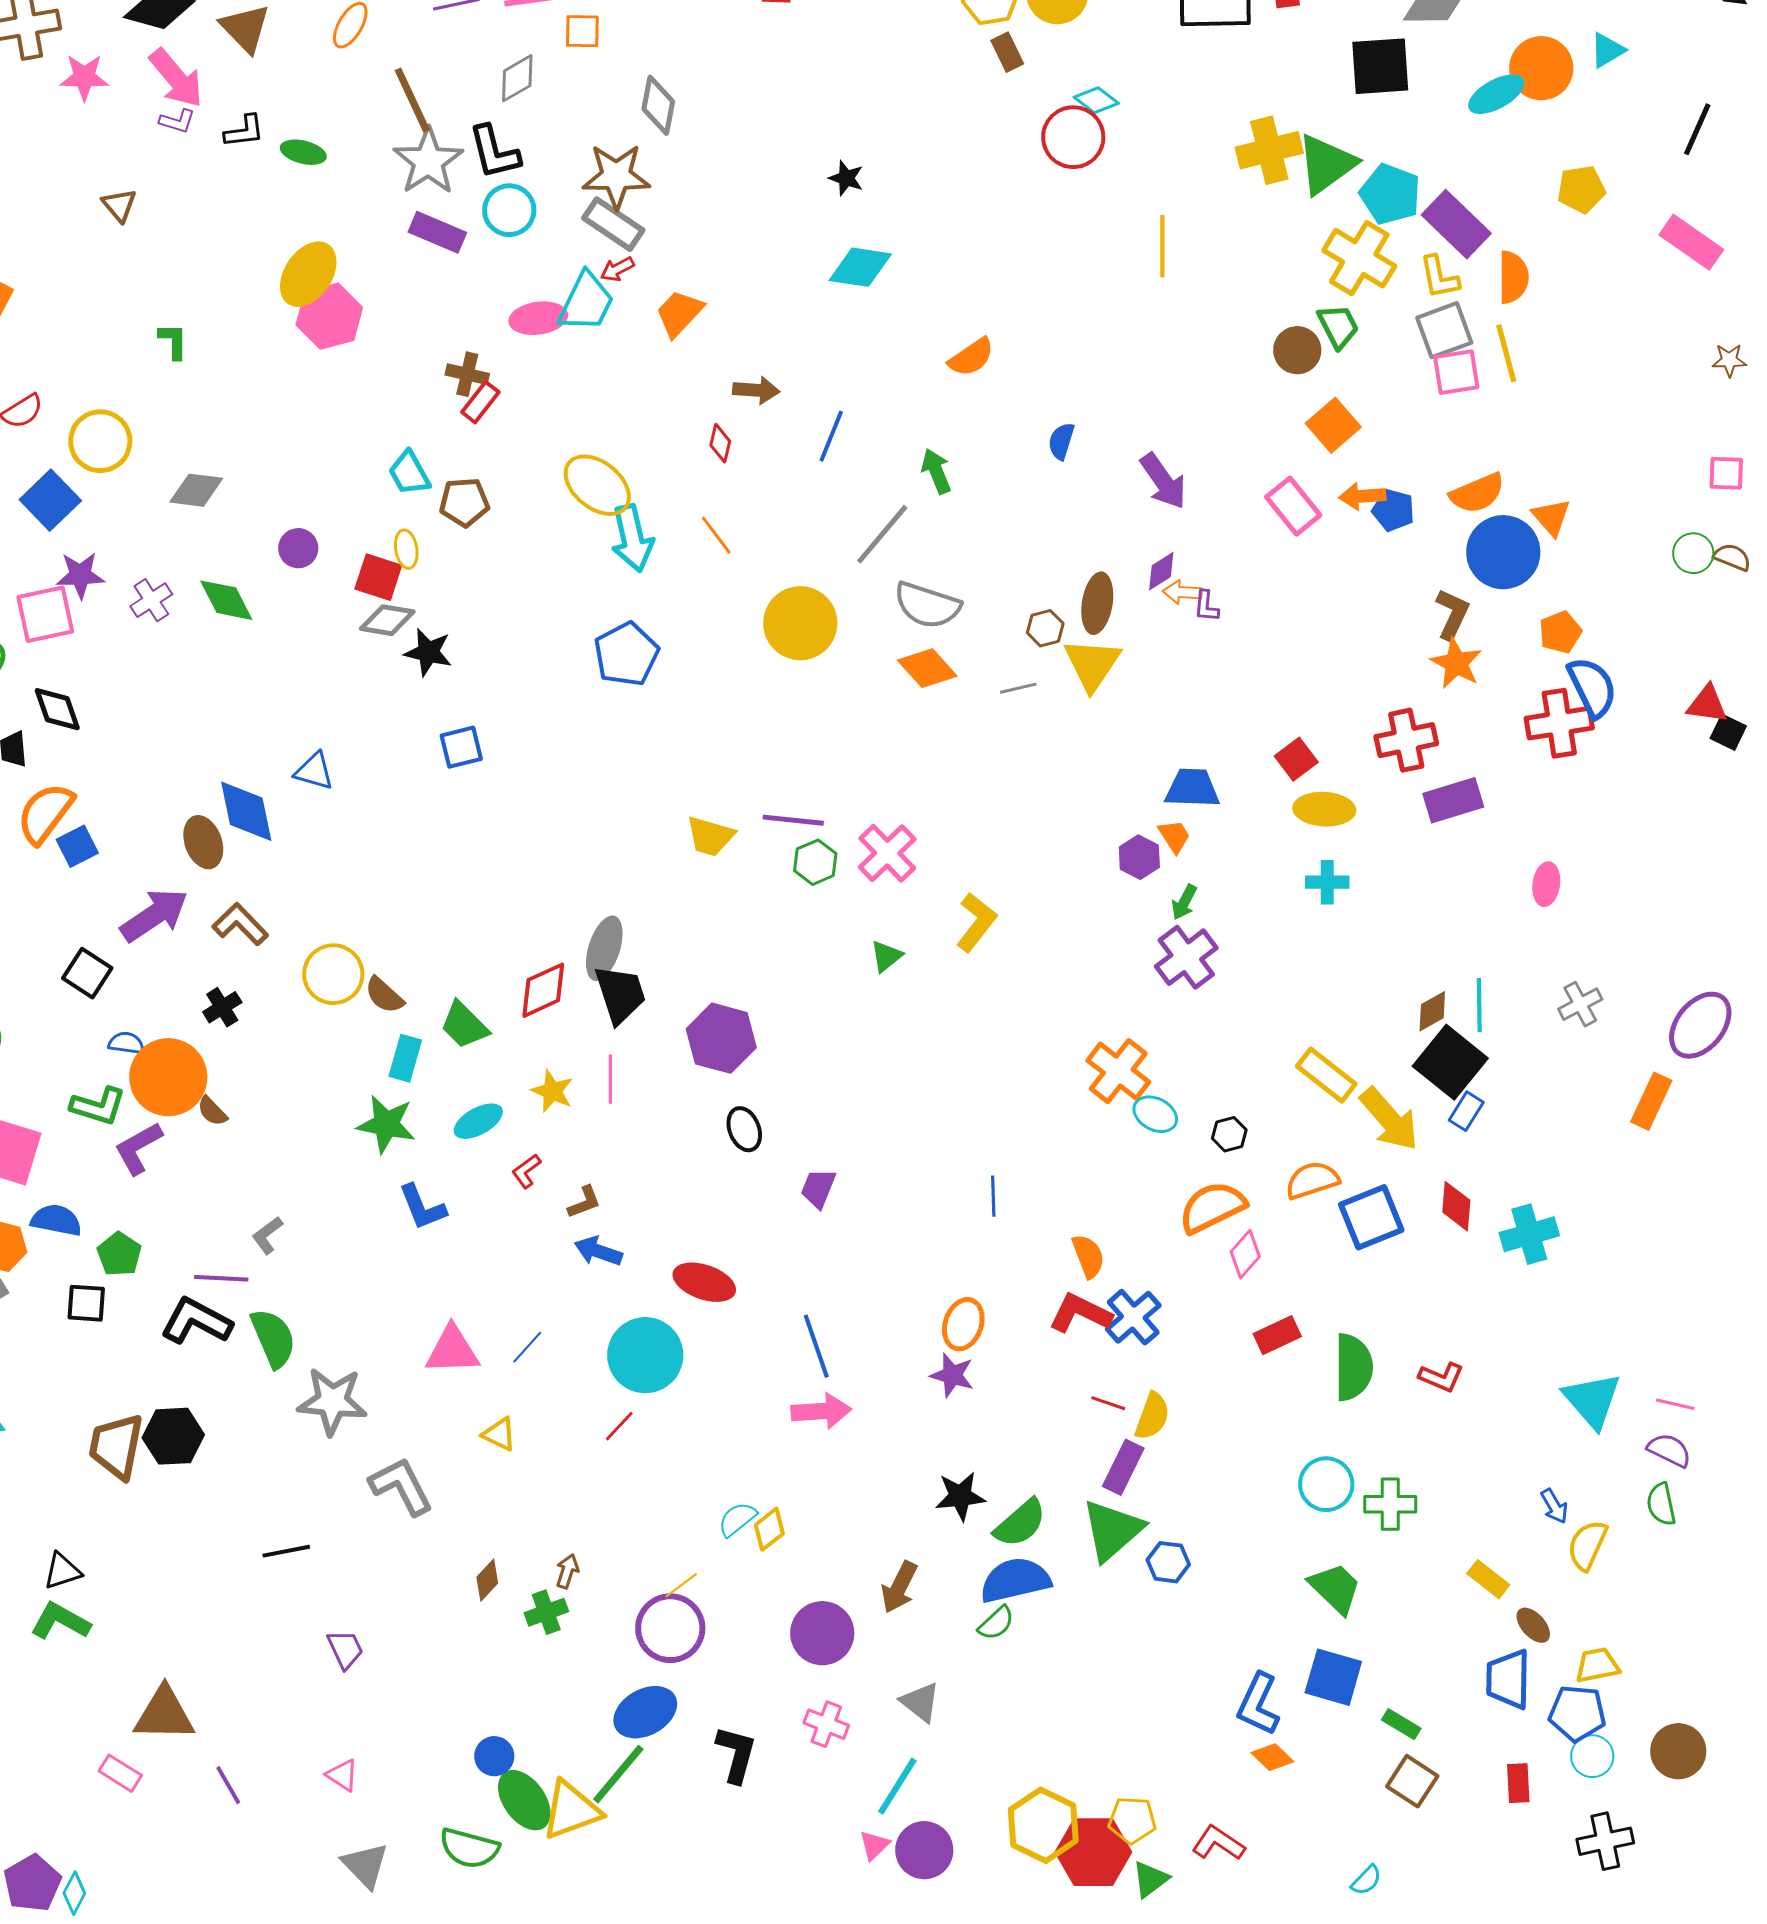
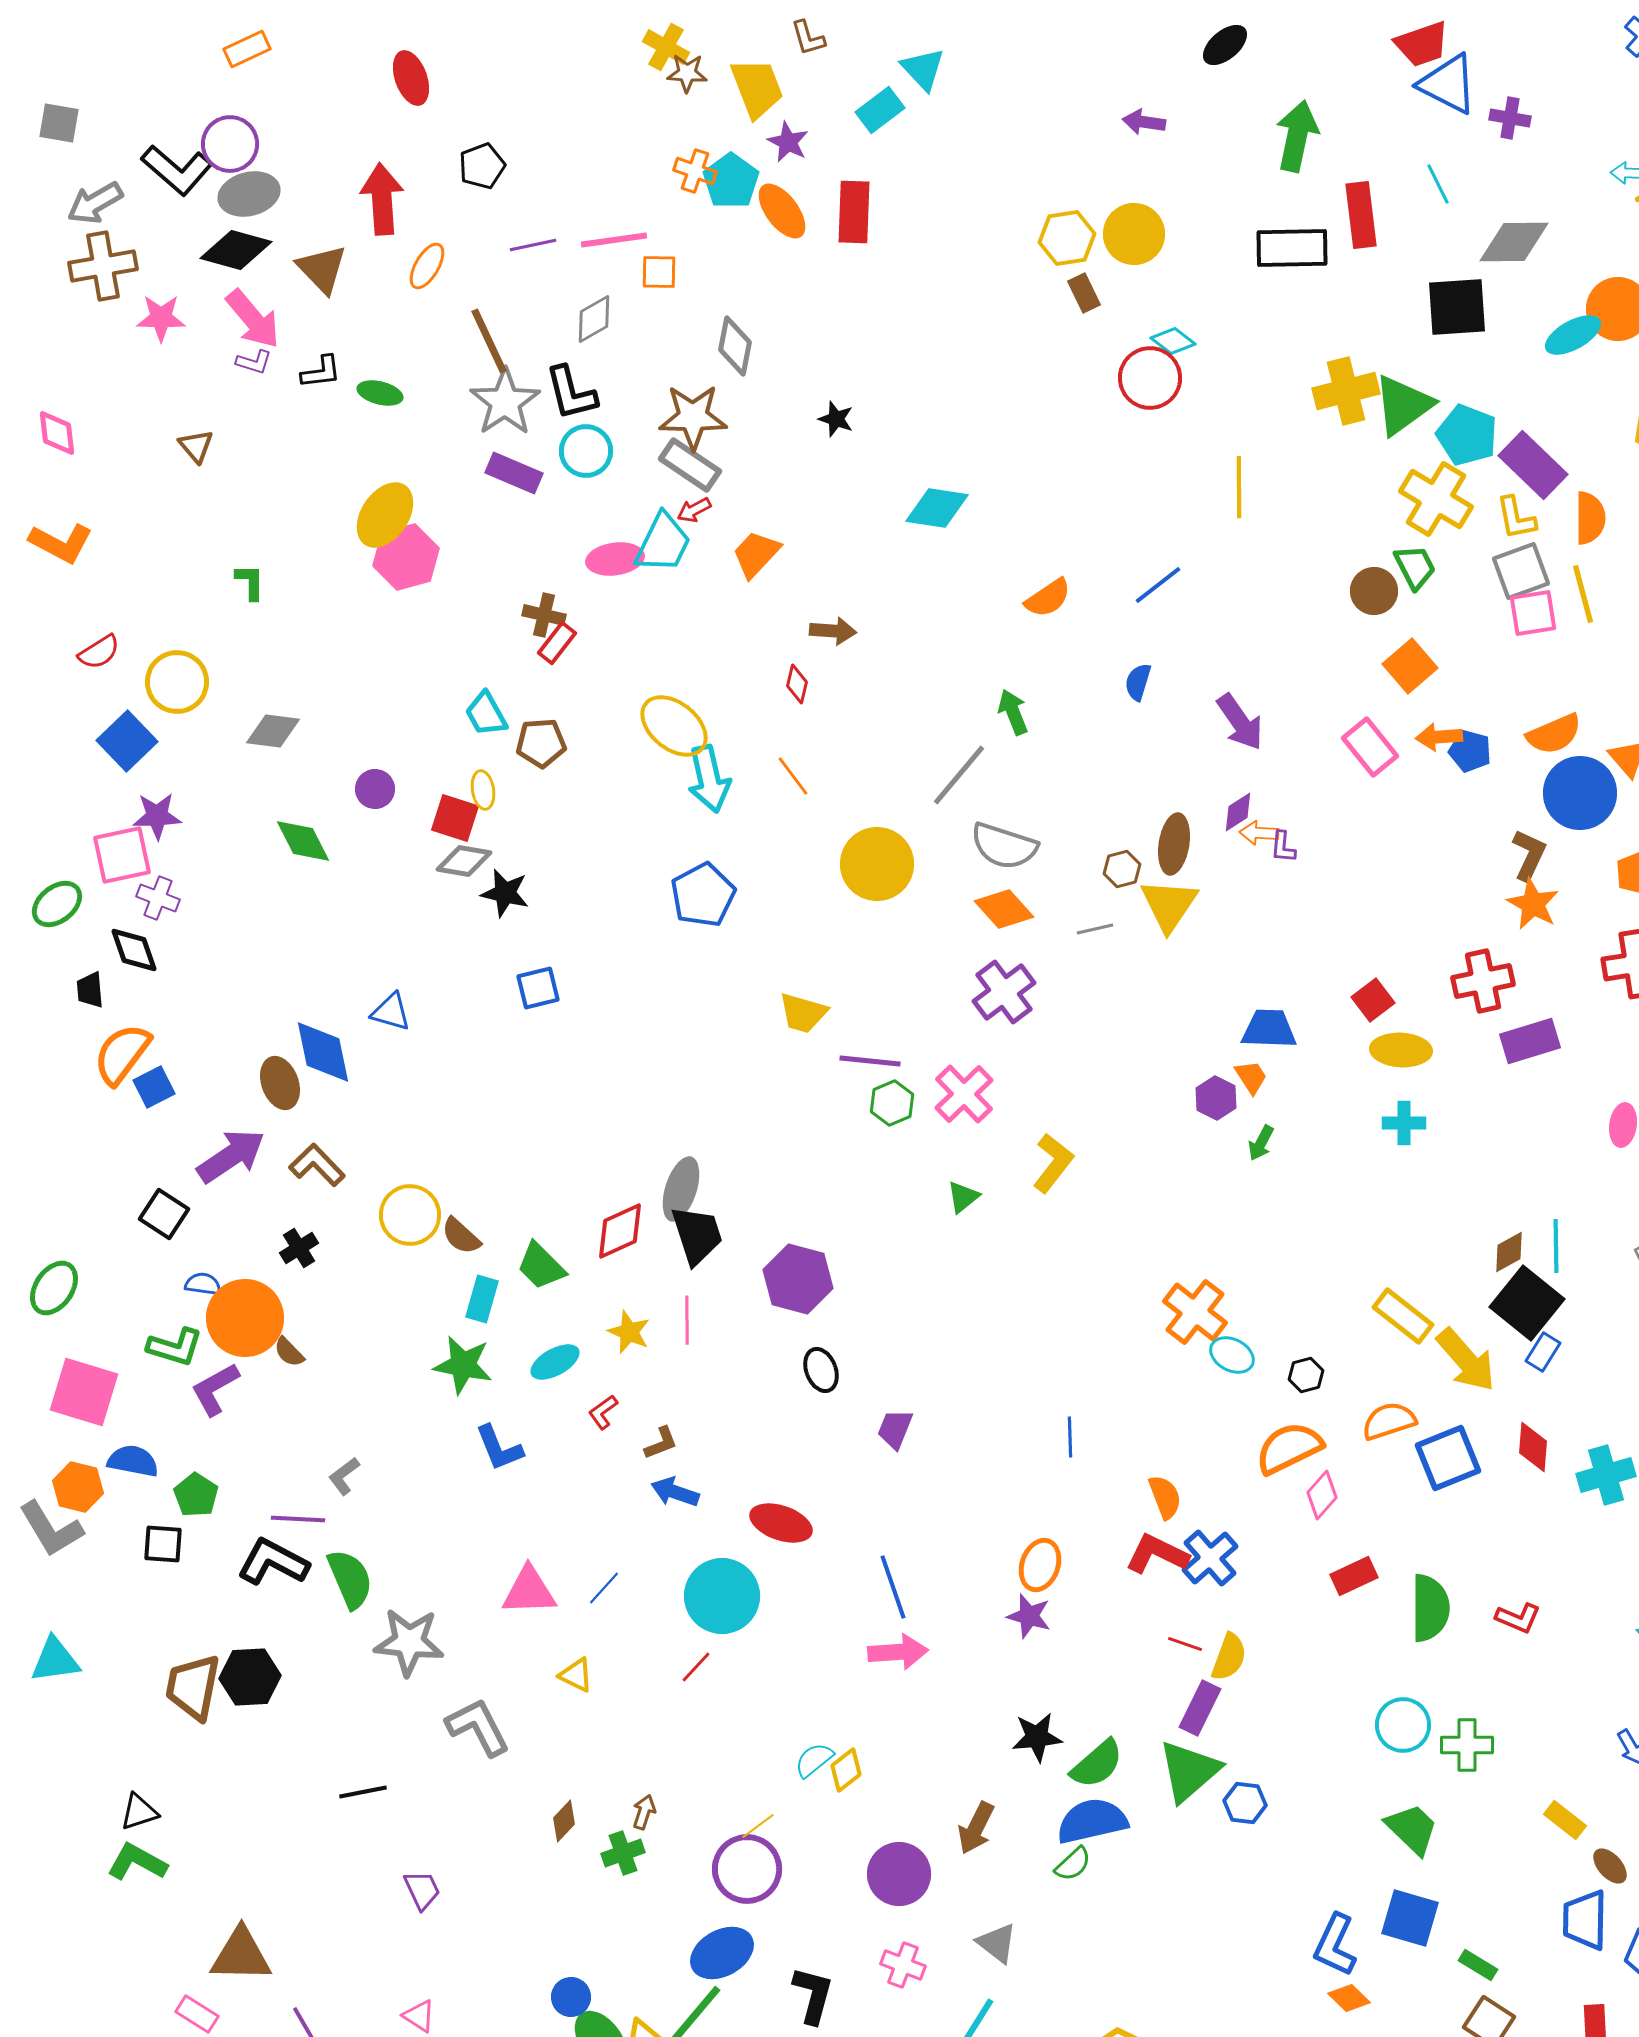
black star: (846, 178) -> (836, 419), moved
blue line: (831, 436) -> (1158, 585), moved, turned 30
purple cross: (151, 600) -> (158, 898), moved, turned -36
yellow trapezoid: (710, 836) -> (803, 1013), moved
purple cross: (1186, 957) -> (1004, 992), moved

